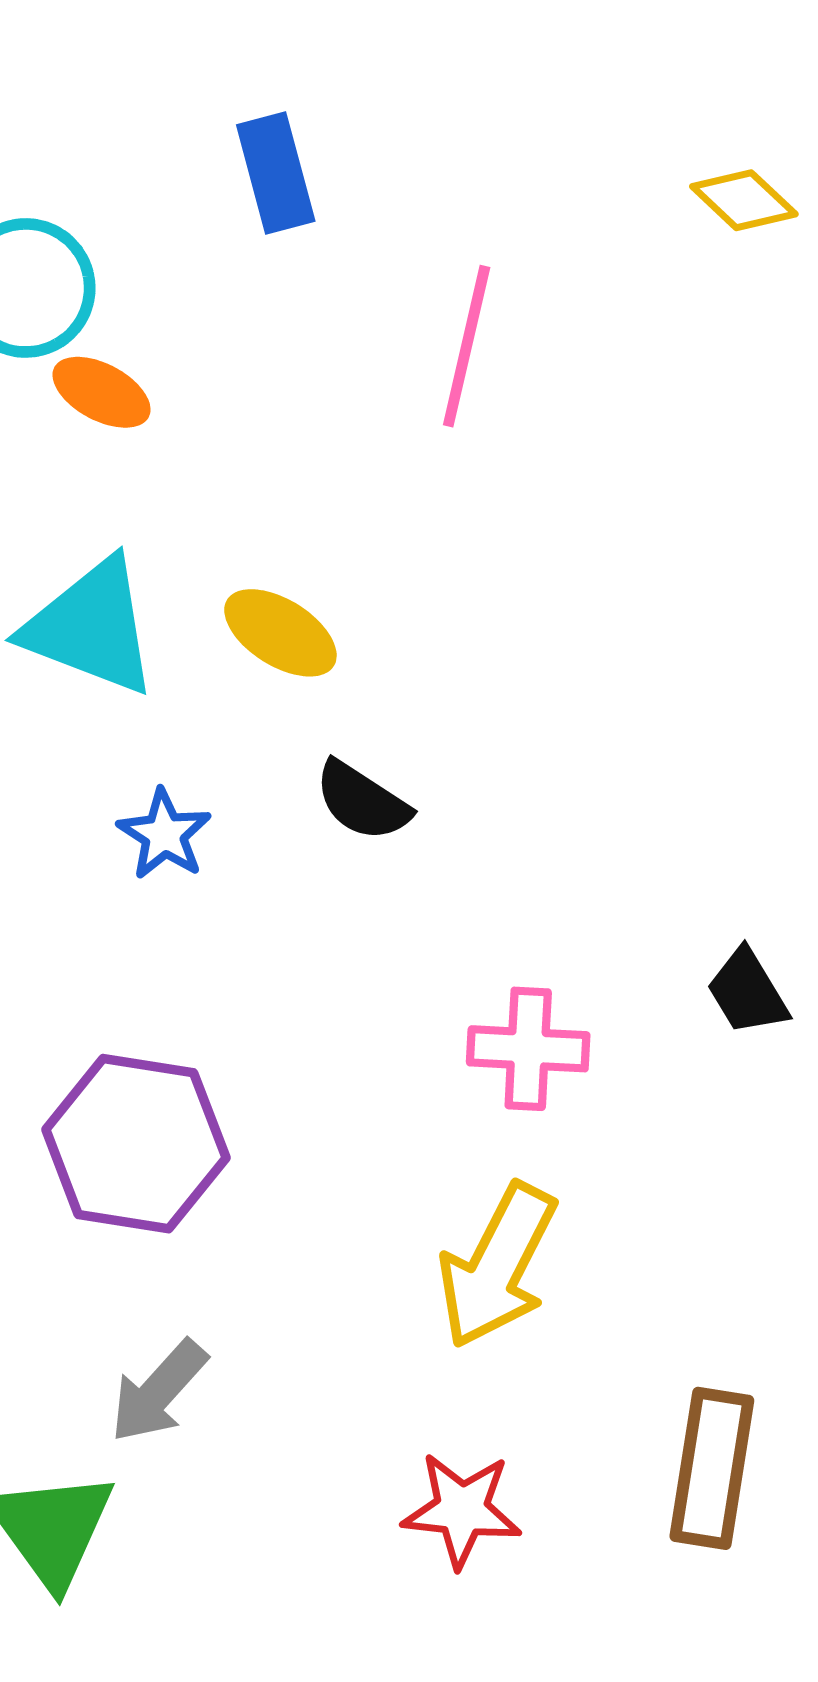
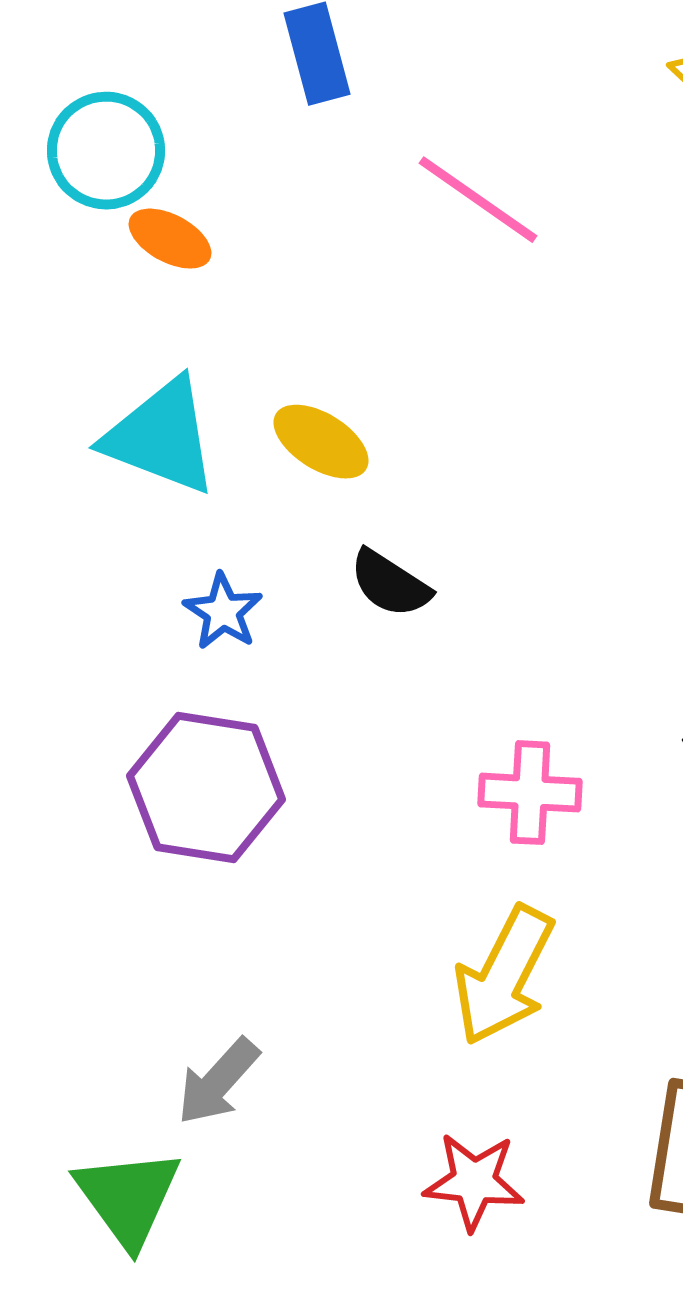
pink line: (467, 346) -> (478, 200), turned -68
purple hexagon: (136, 1144) -> (206, 788), moved

